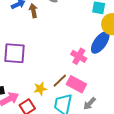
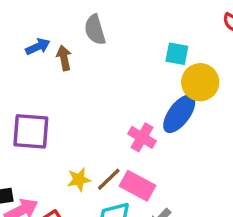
yellow star: (40, 89) -> (79, 180), moved

